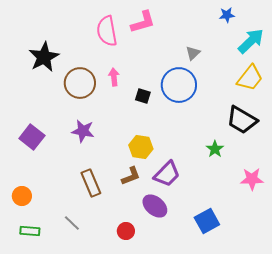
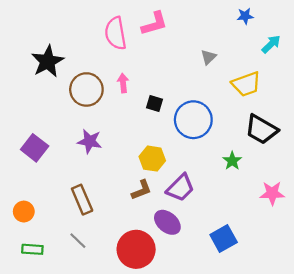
cyan arrow: (251, 41) -> (271, 44), size x0.7
yellow trapezoid: (250, 78) -> (246, 84), moved, turned 32
blue circle: (179, 85) -> (193, 120), moved
brown rectangle: (91, 183) -> (82, 200), moved
red circle: (126, 231) -> (136, 249), size x2.0

